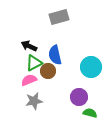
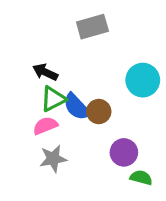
blue semicircle: (55, 55) -> (77, 107), moved, turned -30
cyan circle: (91, 67) -> (143, 80), moved
brown circle: (48, 71) -> (99, 112), moved

